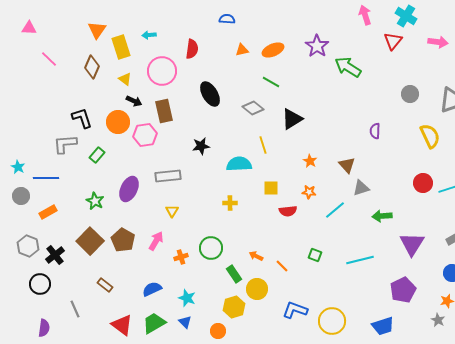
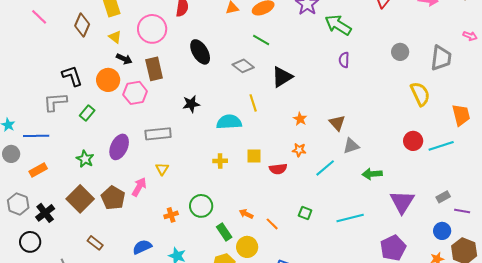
purple semicircle: (375, 131) -> (344, 60), moved
yellow square: (271, 188) -> (254, 156), moved
pink arrow: (156, 241) -> (139, 187), moved

